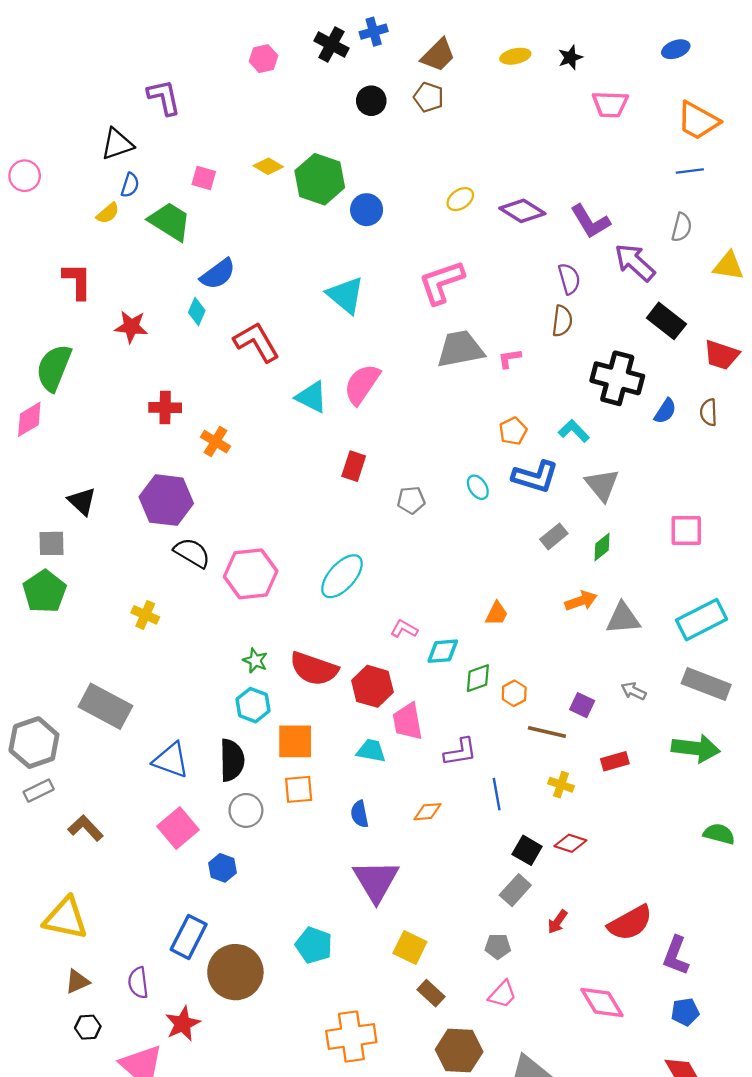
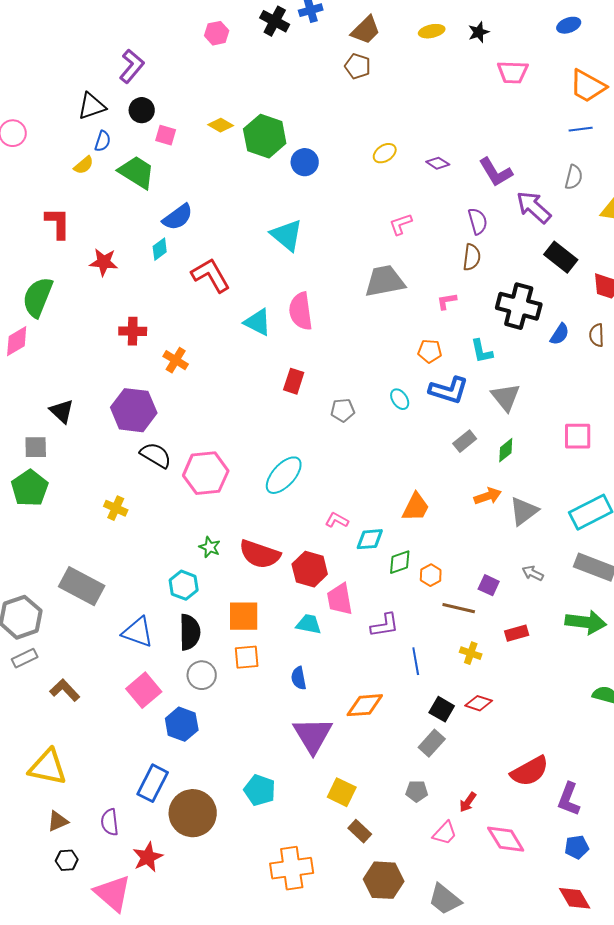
purple L-shape: (164, 97) -> (132, 66), turned 52
black circle: (371, 101) -> (142, 110), moved
purple diamond: (522, 211) -> (438, 163), size x0.6
pink L-shape: (442, 282) -> (401, 224), moved, size x0.6
cyan diamond: (197, 312) -> (160, 249), turned 30
pink L-shape: (509, 358) -> (447, 301), moved
pink semicircle: (362, 384) -> (301, 311), turned -42
orange pentagon: (513, 431) -> (430, 351), turned 30
cyan L-shape: (574, 431) -> (482, 351), turned -148
orange trapezoid: (497, 614) -> (416, 507), size x1.4
gray triangle: (623, 618) -> (524, 511), turned -32
cyan hexagon: (253, 705) -> (184, 585), moved
orange diamond: (427, 812) -> (365, 705), moved, size x1.5
blue hexagon: (223, 868) -> (182, 724), size x1.4
red arrow: (557, 922) -> (468, 802), moved
pink trapezoid: (502, 994) -> (445, 833), moved

